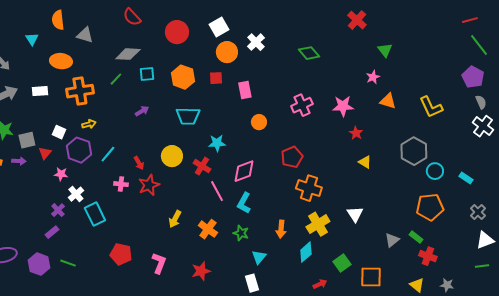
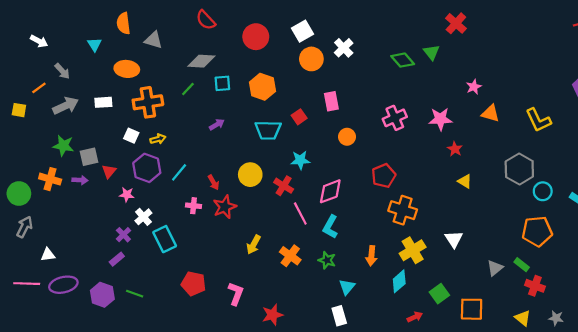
green triangle: (385, 50) -> (431, 52), moved
red square: (216, 78) -> (299, 117), moved, turned -32
white square: (59, 132) -> (131, 136), moved
red star: (201, 271) -> (272, 315), moved

